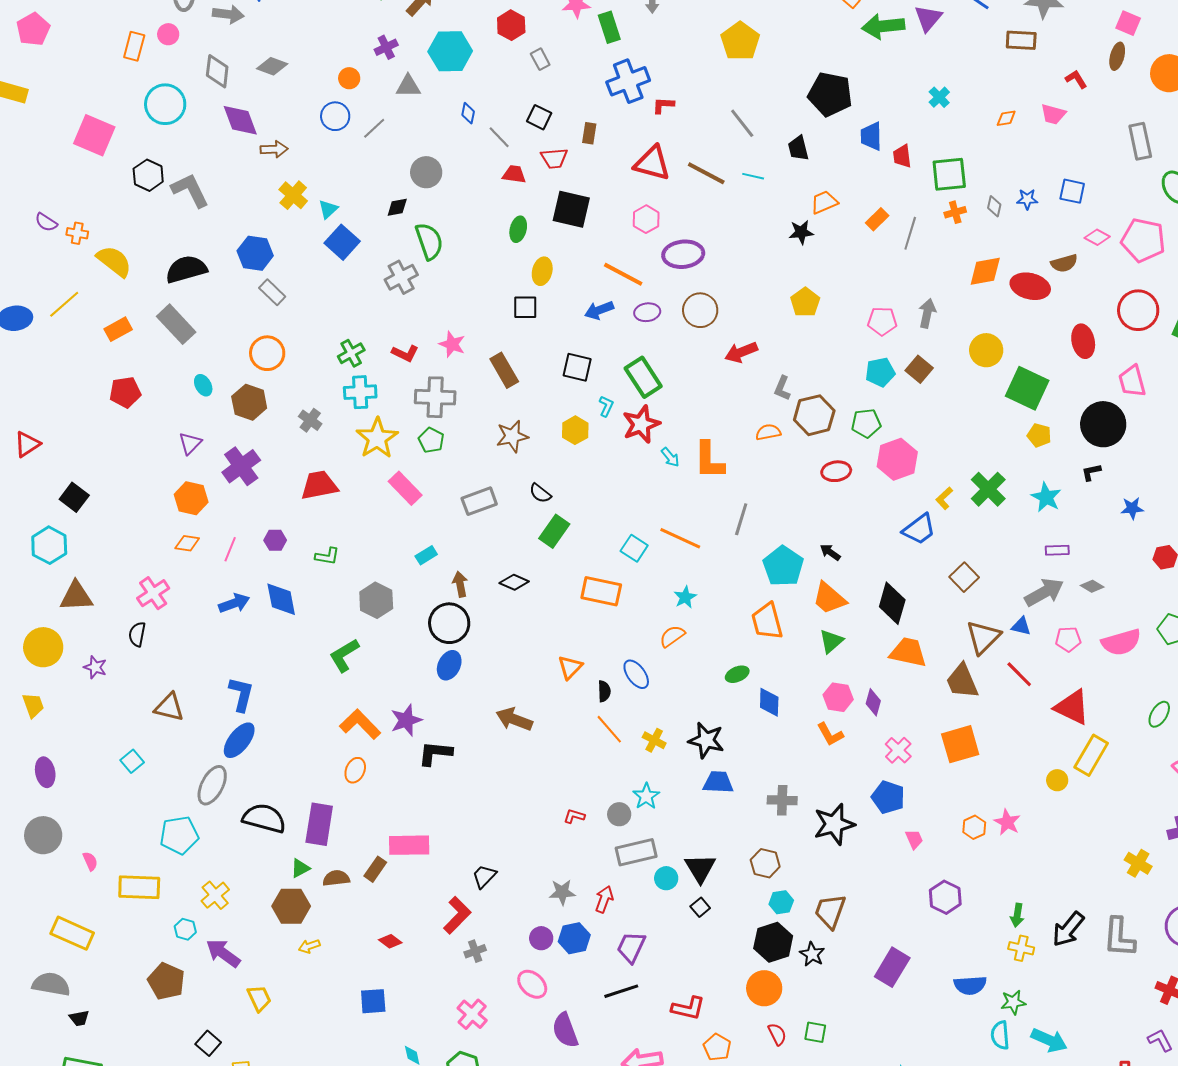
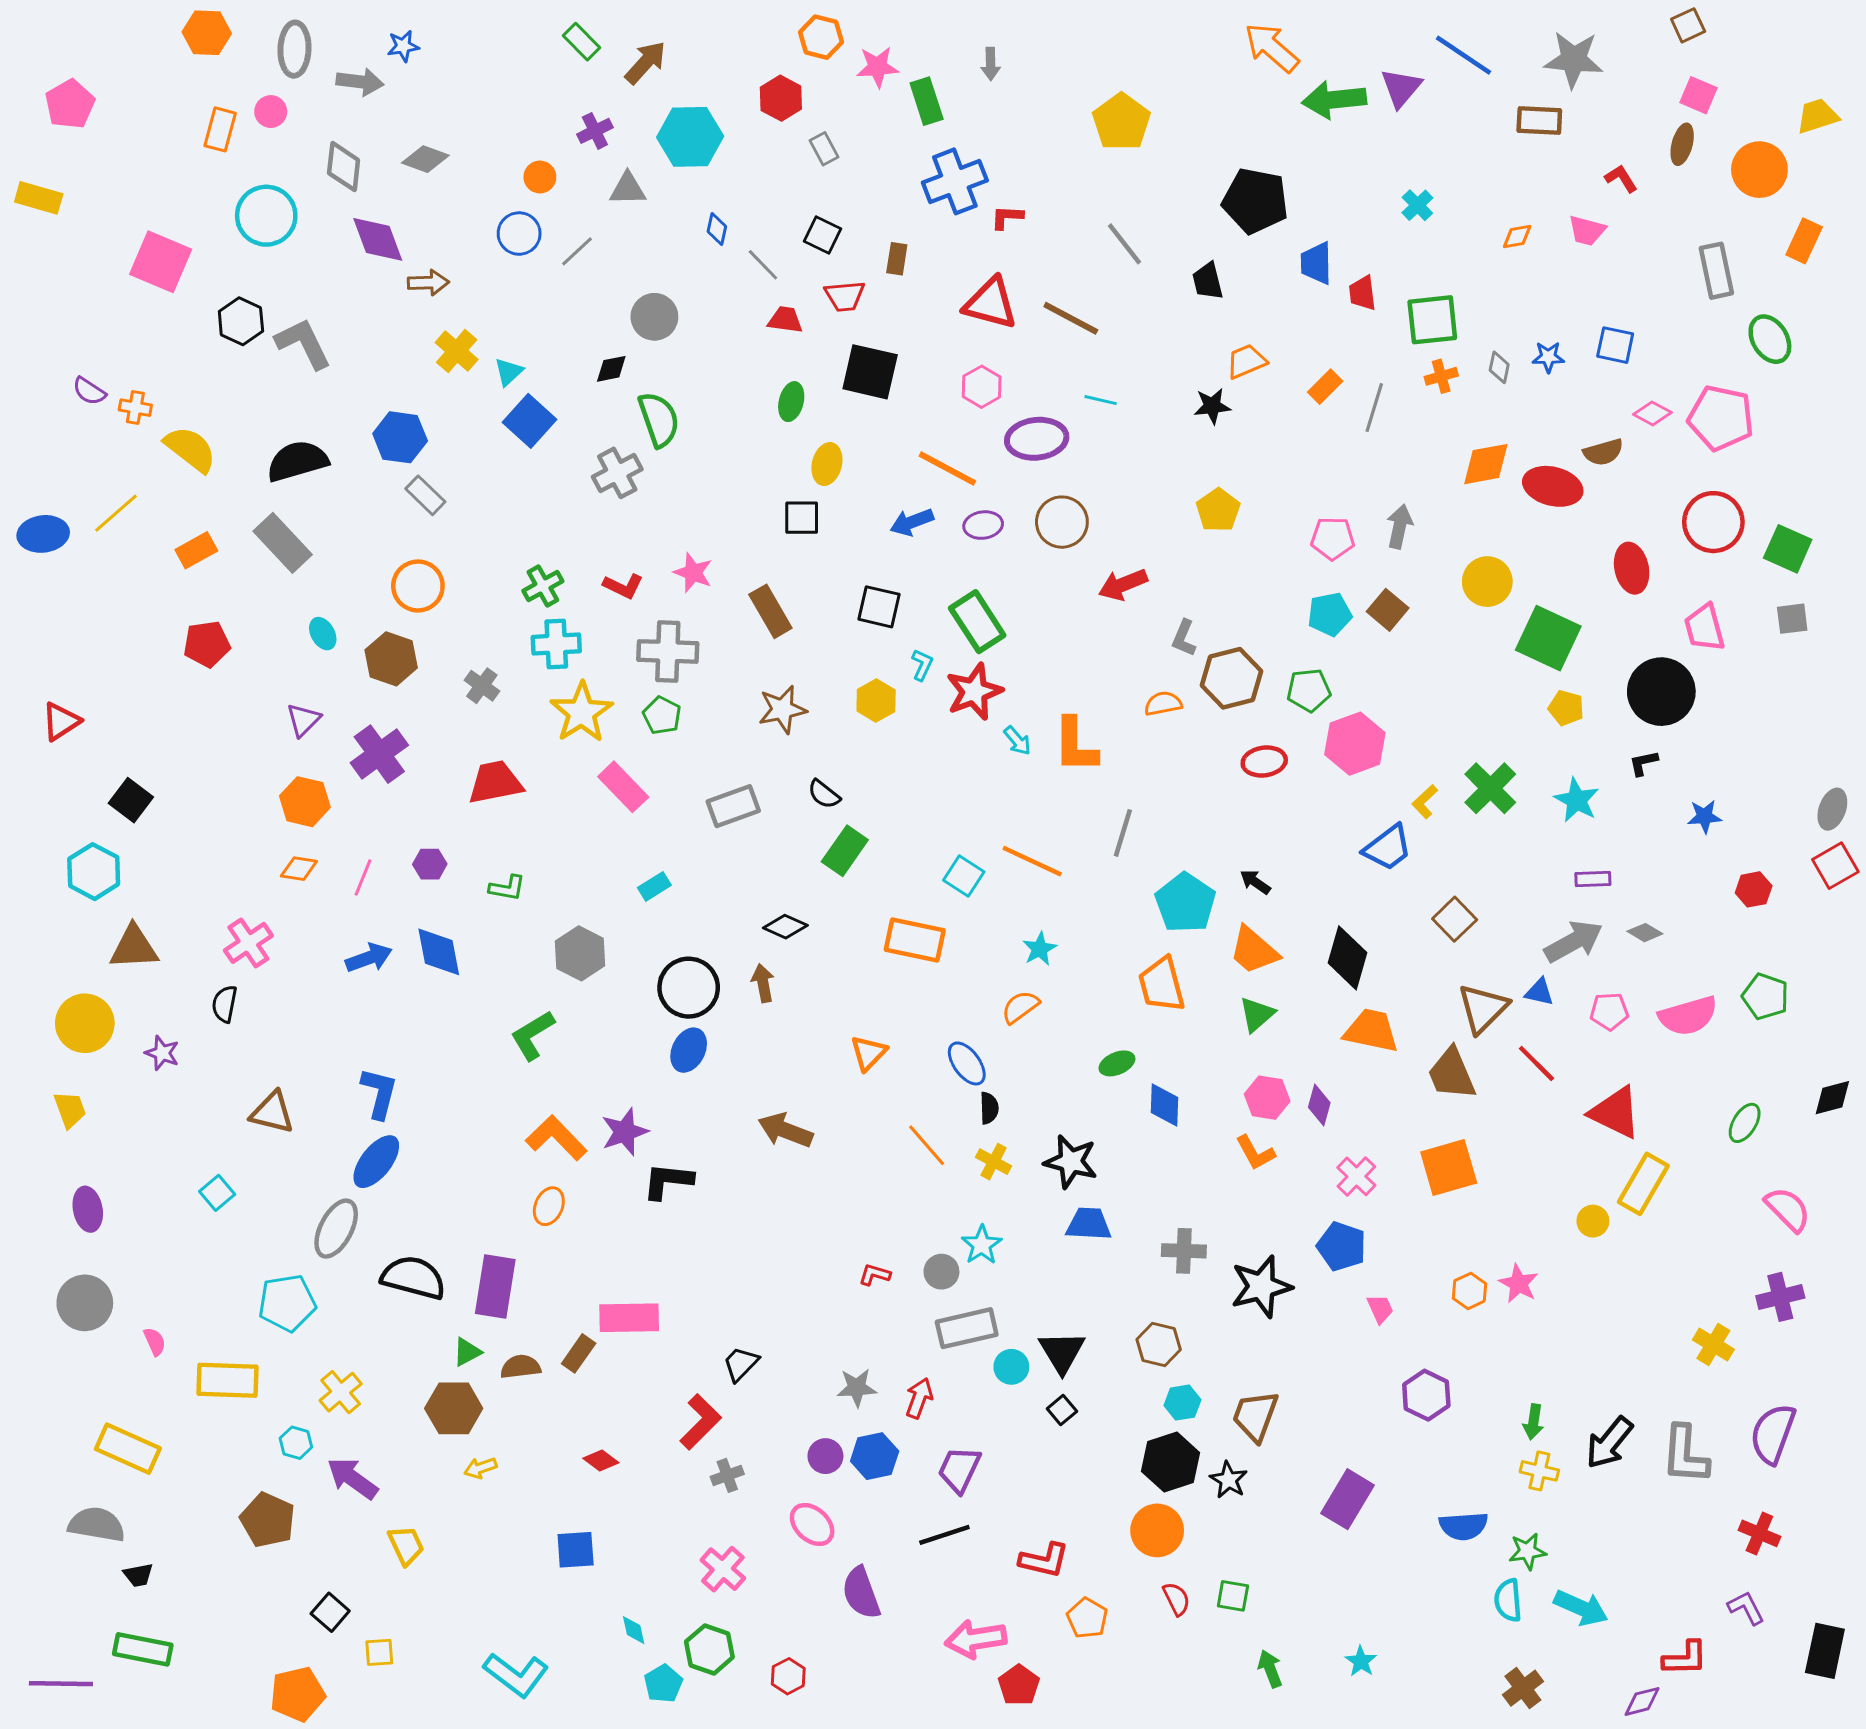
cyan line: (753, 176) -> (1101, 400), moved
brown arrow: (460, 584) -> (763, 983), moved
black semicircle: (604, 691) -> (989, 1108), moved

